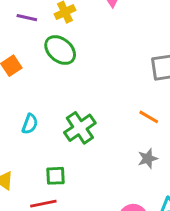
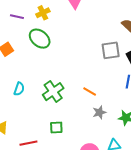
orange line: (149, 117) -> (90, 91), moved
green square: (55, 176) -> (56, 128), moved

